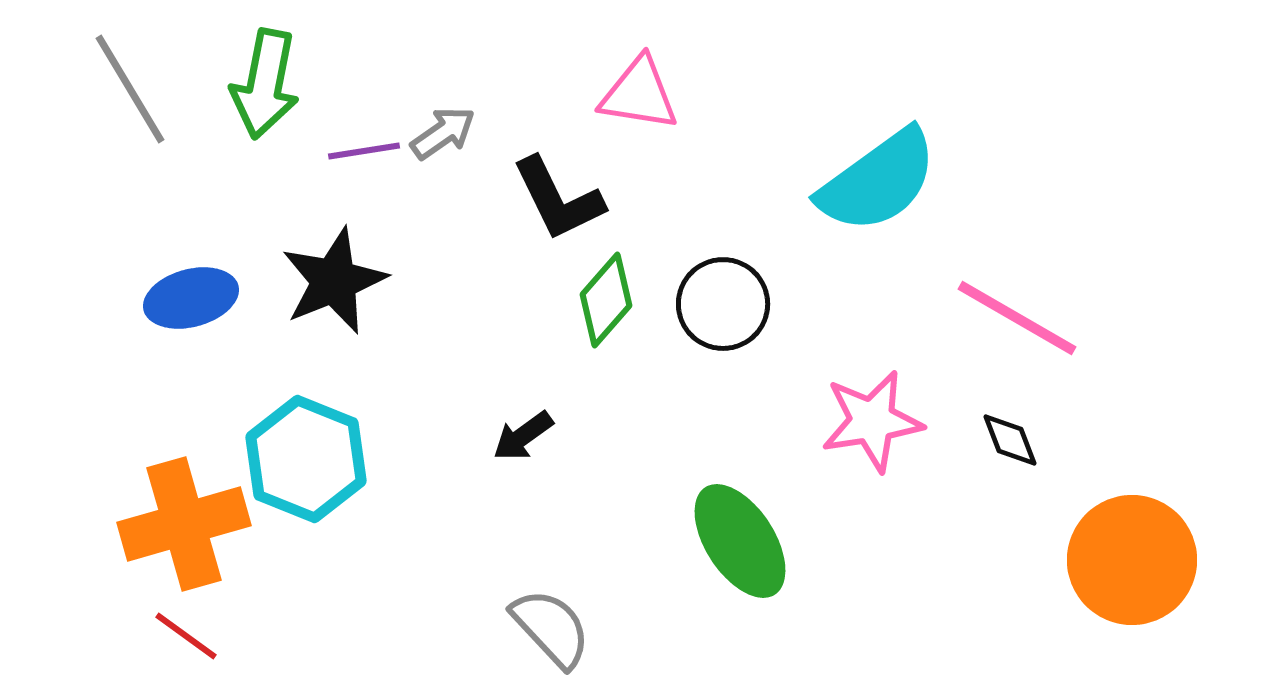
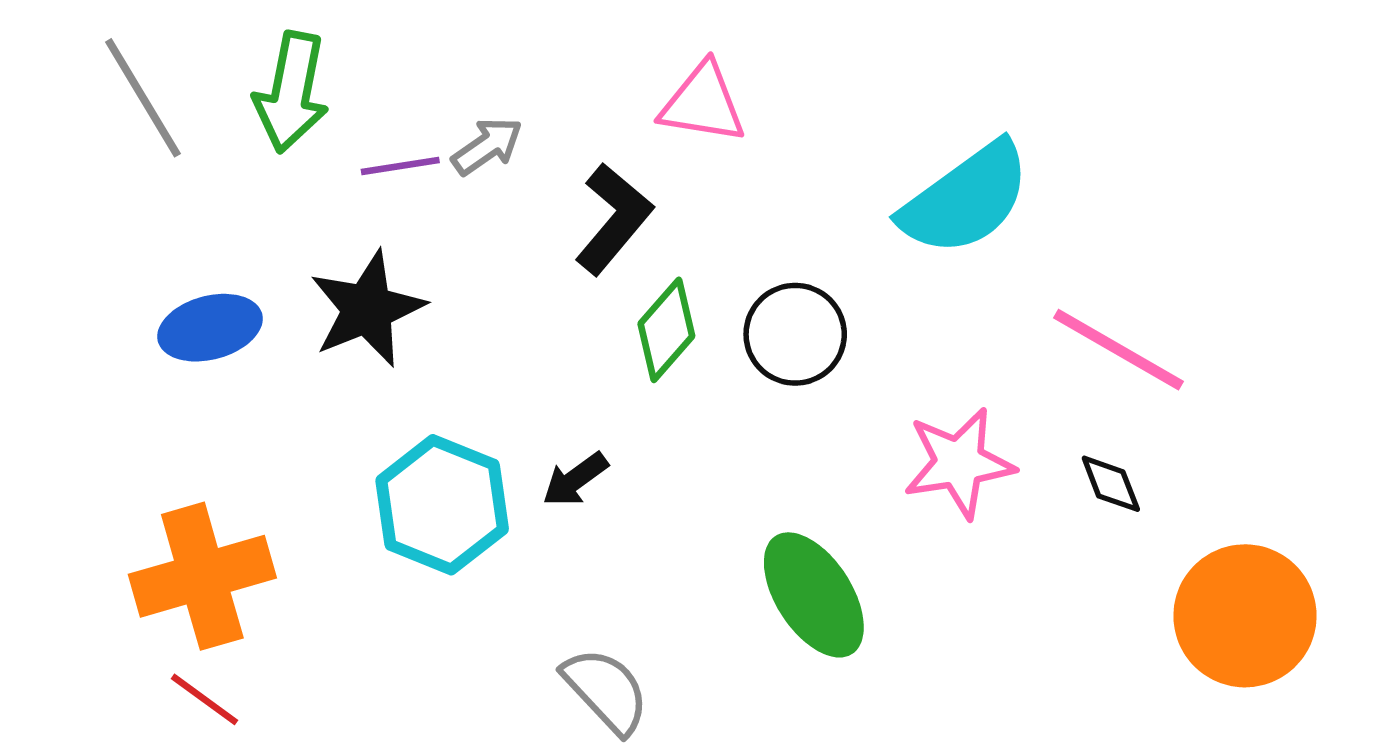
black L-shape: (558, 199) -> (614, 219), turned -114
cyan hexagon: (306, 459) -> (442, 505), moved

